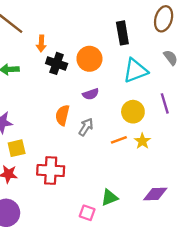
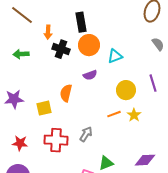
black rectangle: (122, 33) -> (81, 22), moved
cyan triangle: (135, 71) -> (115, 56), moved, size x0.7
gray arrow: (86, 127) -> (86, 134), moved
yellow square: (17, 148) -> (44, 108), moved

